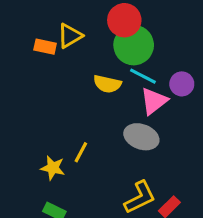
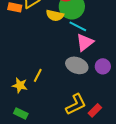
yellow semicircle: (107, 84) -> (55, 15), moved
purple circle: (182, 84) -> (103, 66), moved

